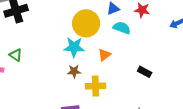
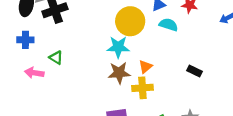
orange triangle: (104, 55) -> (145, 67), moved
brown star: (74, 71) -> (119, 73), size x1.5

